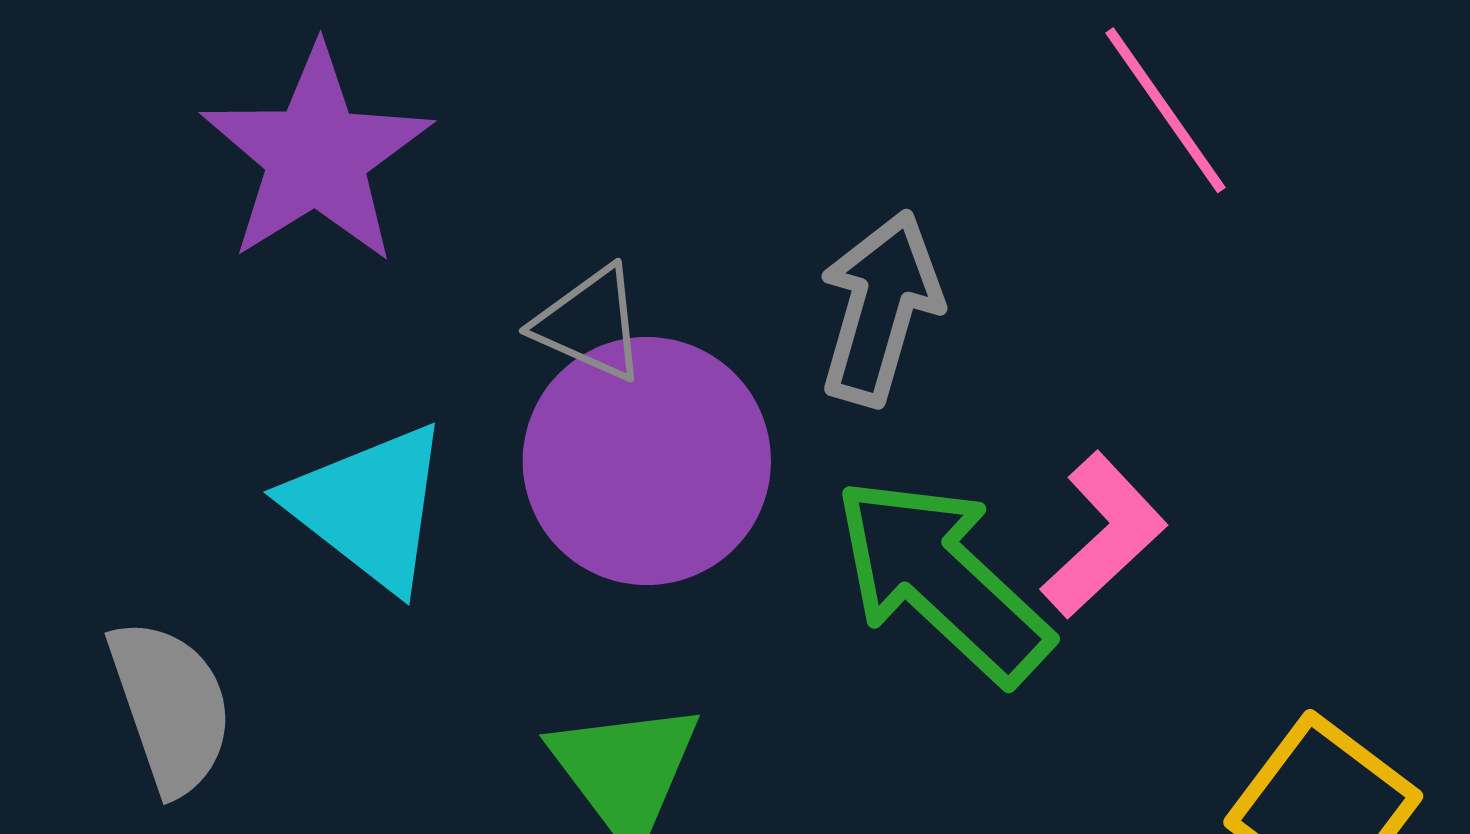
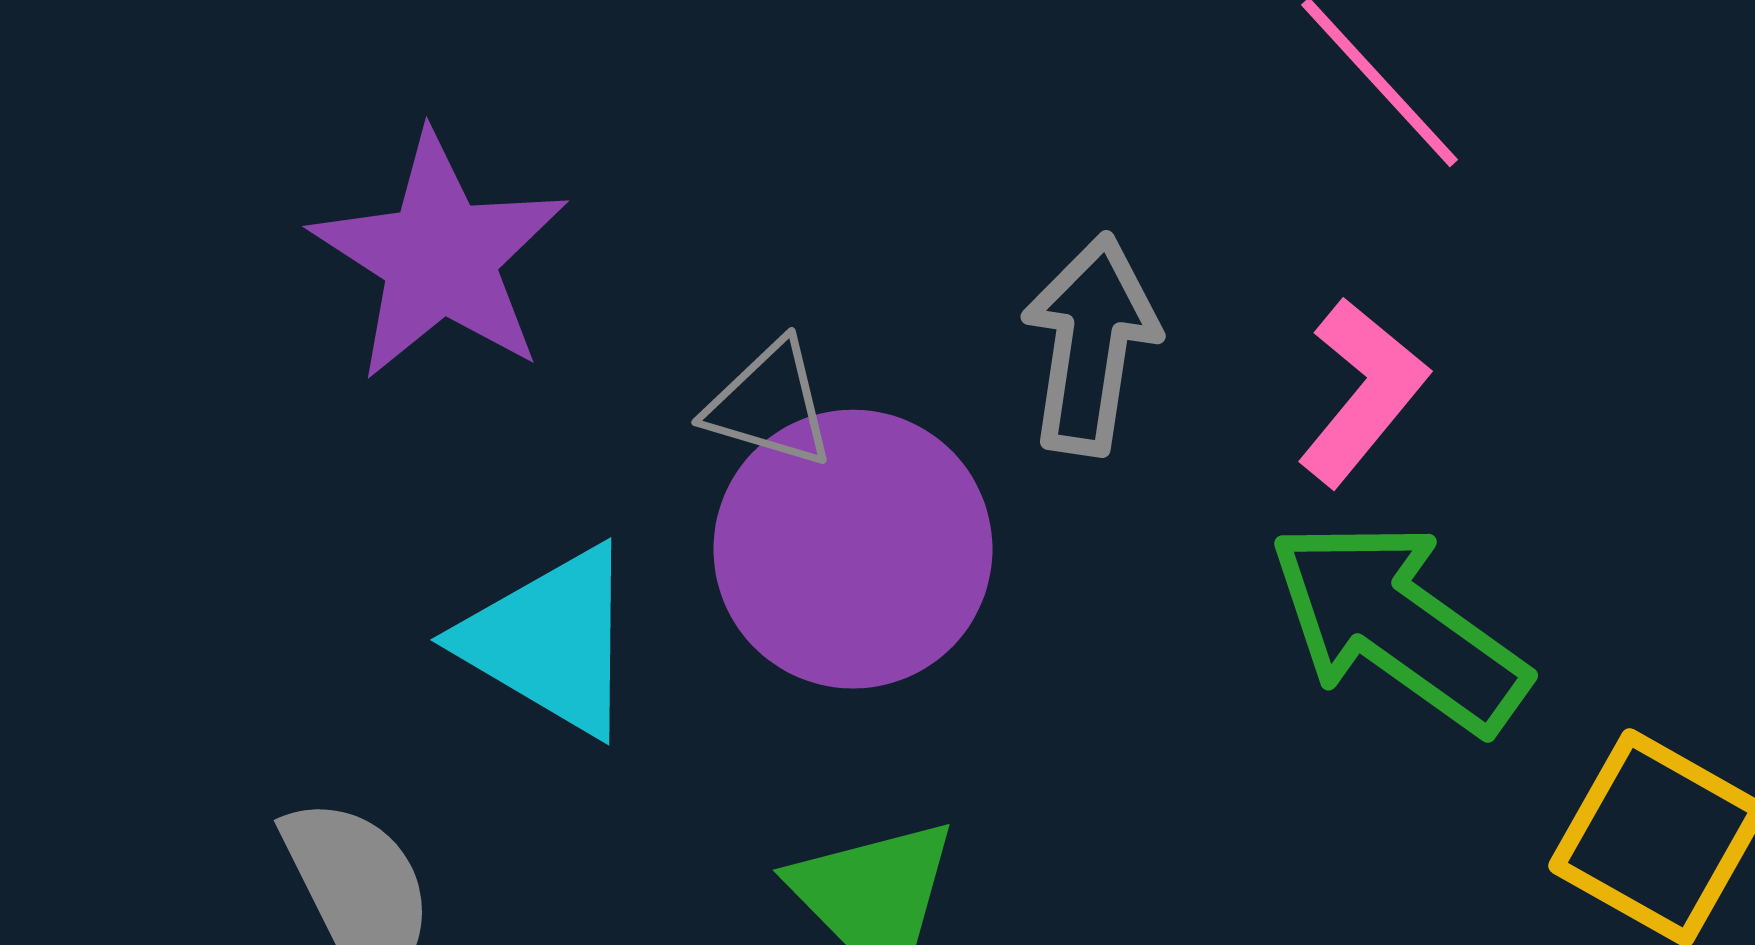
pink L-shape: (1104, 535) -> (1362, 392), moved
green arrow: (942, 580) -> (1398, 626), moved

